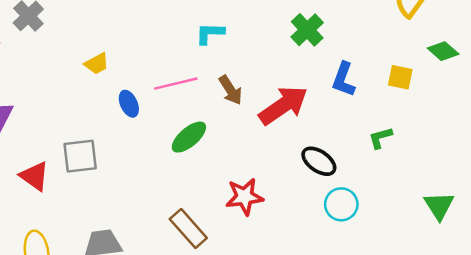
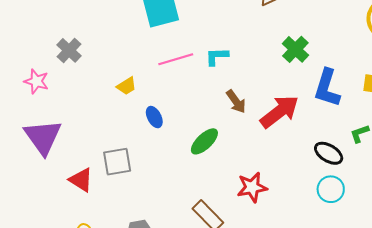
blue L-shape: (344, 79) -> (327, 88), size x1.4
pink line: (176, 84) -> (176, 59), moved
black ellipse: (319, 161) -> (329, 153), moved

